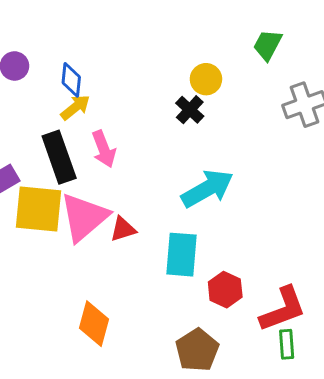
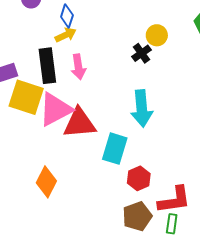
cyan arrow: (207, 189) -> (142, 108), turned 102
red triangle: (123, 229) -> (79, 123), size x1.8
brown pentagon: (197, 350) -> (137, 216), moved

